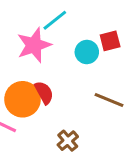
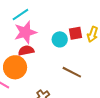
cyan line: (55, 20) -> (20, 15), moved
red semicircle: (44, 93) -> (26, 50), moved, turned -77

